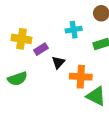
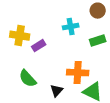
black triangle: (58, 62) -> (57, 91), moved
green semicircle: (17, 79) -> (28, 79), moved, turned 66

